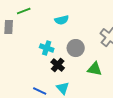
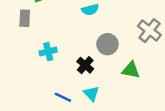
cyan cross: (47, 48) -> (48, 52), moved, turned -32

